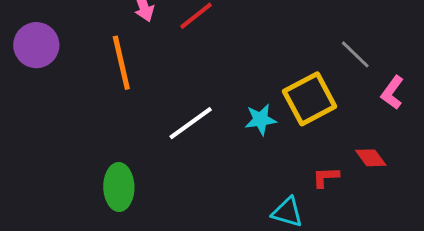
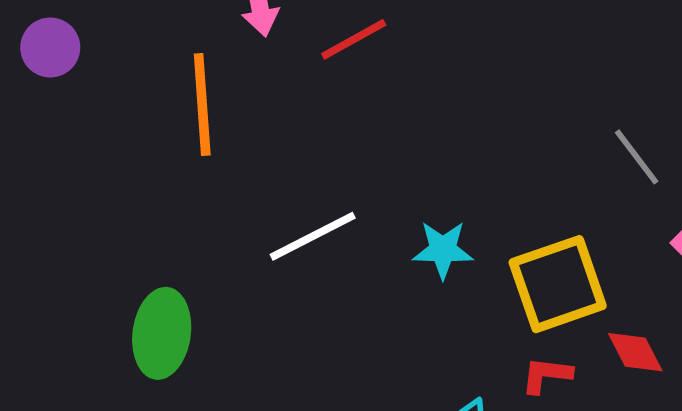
purple circle: (36, 45) -> (50, 47), size x0.7
yellow square: (310, 99) -> (558, 284), moved

